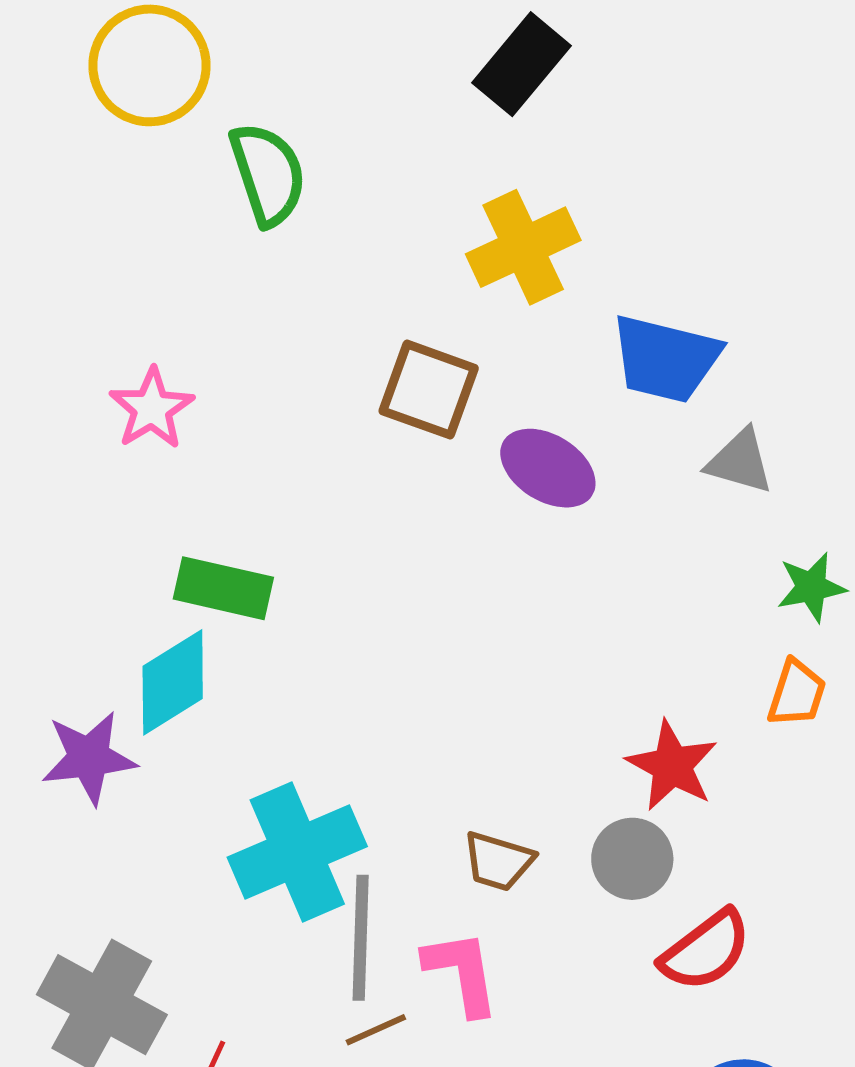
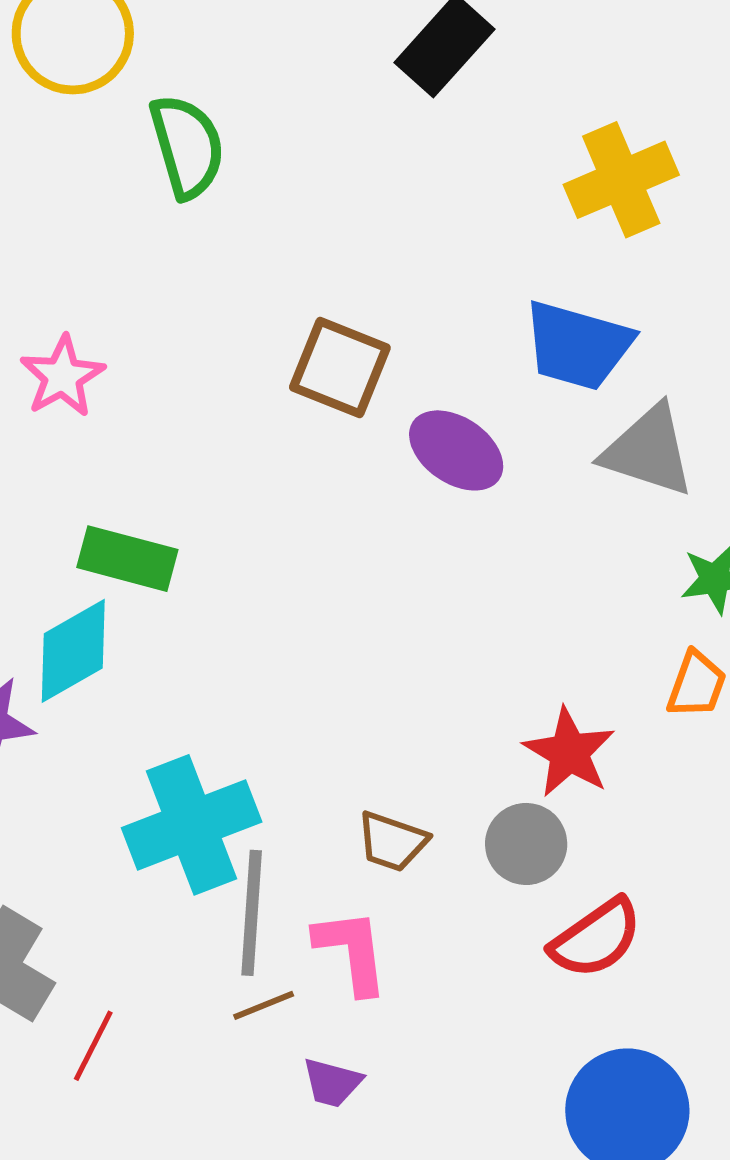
yellow cross: (523, 247) -> (621, 180), moved
gray triangle: (740, 461) -> (648, 451), size x1.4

